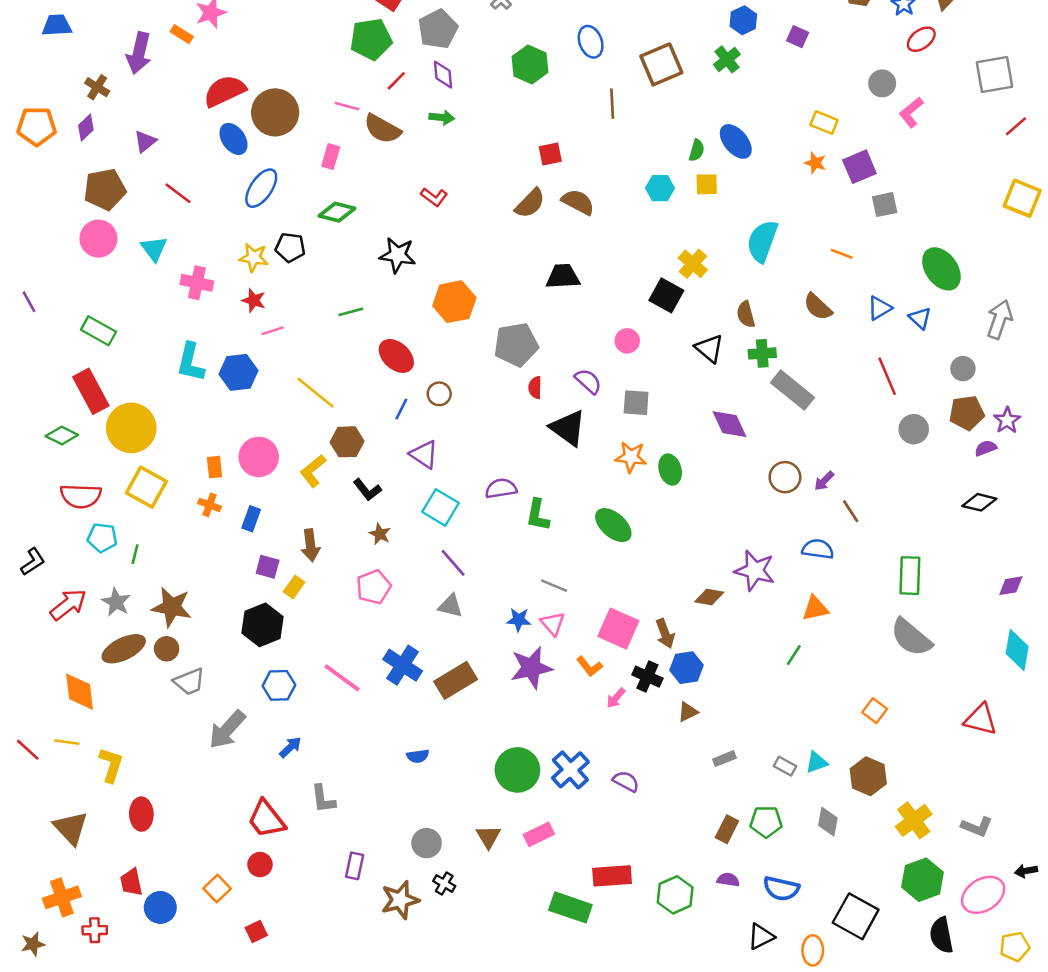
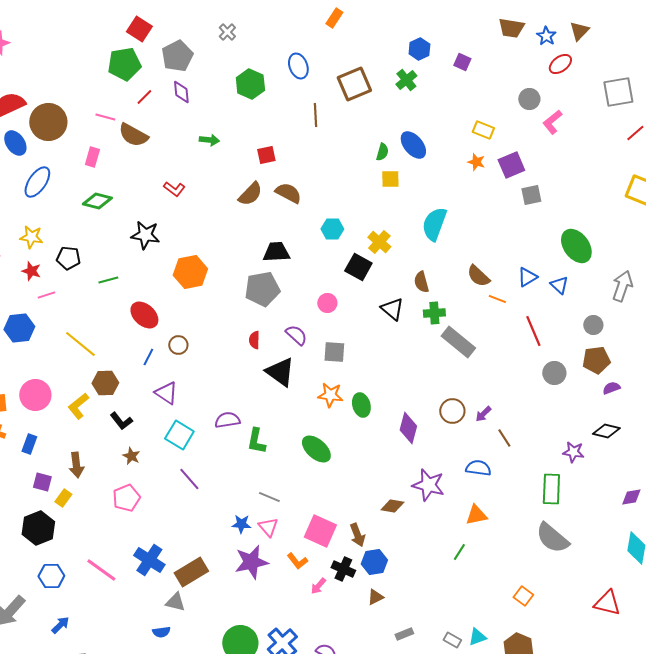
green arrow: (442, 117) -> (209, 140), moved
cyan hexagon: (660, 188) -> (332, 229), moved
black pentagon: (290, 247) -> (68, 258), moved
orange line: (842, 254) -> (497, 299), moved
gray pentagon: (516, 345) -> (262, 289), moved
purple star: (1007, 420) -> (573, 452), moved, turned -30
purple diamond: (729, 424) -> (408, 428), moved, turned 40
gray triangle: (451, 606) -> (175, 602), moved

